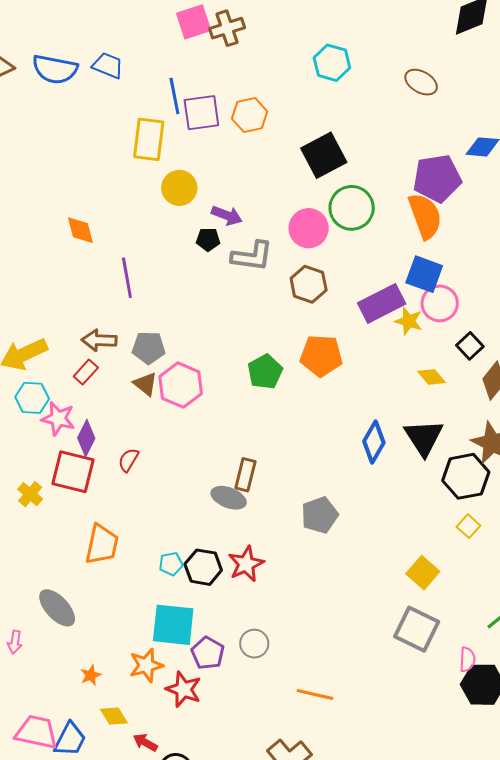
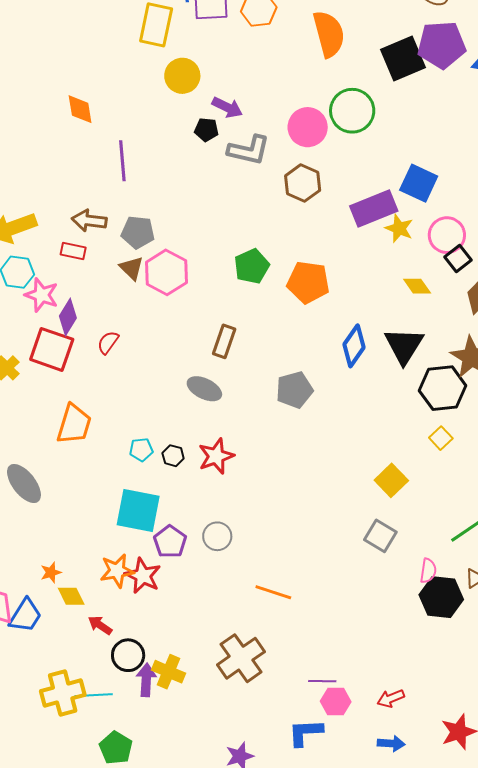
black square: (324, 155) -> (403, 58), moved
purple pentagon: (437, 178) -> (442, 45), moved
orange semicircle: (425, 216) -> (329, 34), moved
pink circle: (440, 303) -> (447, 235), moved
orange pentagon: (321, 356) -> (308, 282), moved
red rectangle: (86, 372) -> (73, 251), turned 55
brown rectangle: (245, 475) -> (224, 341), moved
gray pentagon: (320, 515) -> (294, 390), moved
black hexagon: (203, 567) -> (173, 456), size x0.6
gray square: (417, 629) -> (380, 536), size x0.7
orange star: (146, 665) -> (117, 571), moved
orange star: (91, 675) -> (51, 572), moved

